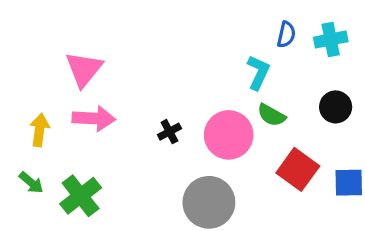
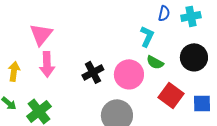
black circle: (336, 107) -> (194, 57), size x1.4
pink arrow: (94, 118) -> (47, 64), turned 85
black cross: (169, 132) -> (93, 72), size x1.5

